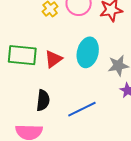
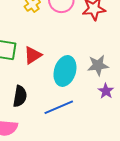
cyan ellipse: (88, 52) -> (65, 71), moved

